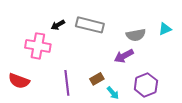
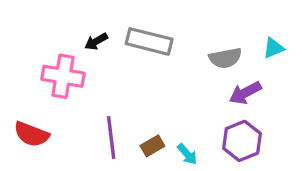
purple arrow: (124, 56) -> (245, 93), moved
brown rectangle: (97, 79) -> (152, 146), moved

